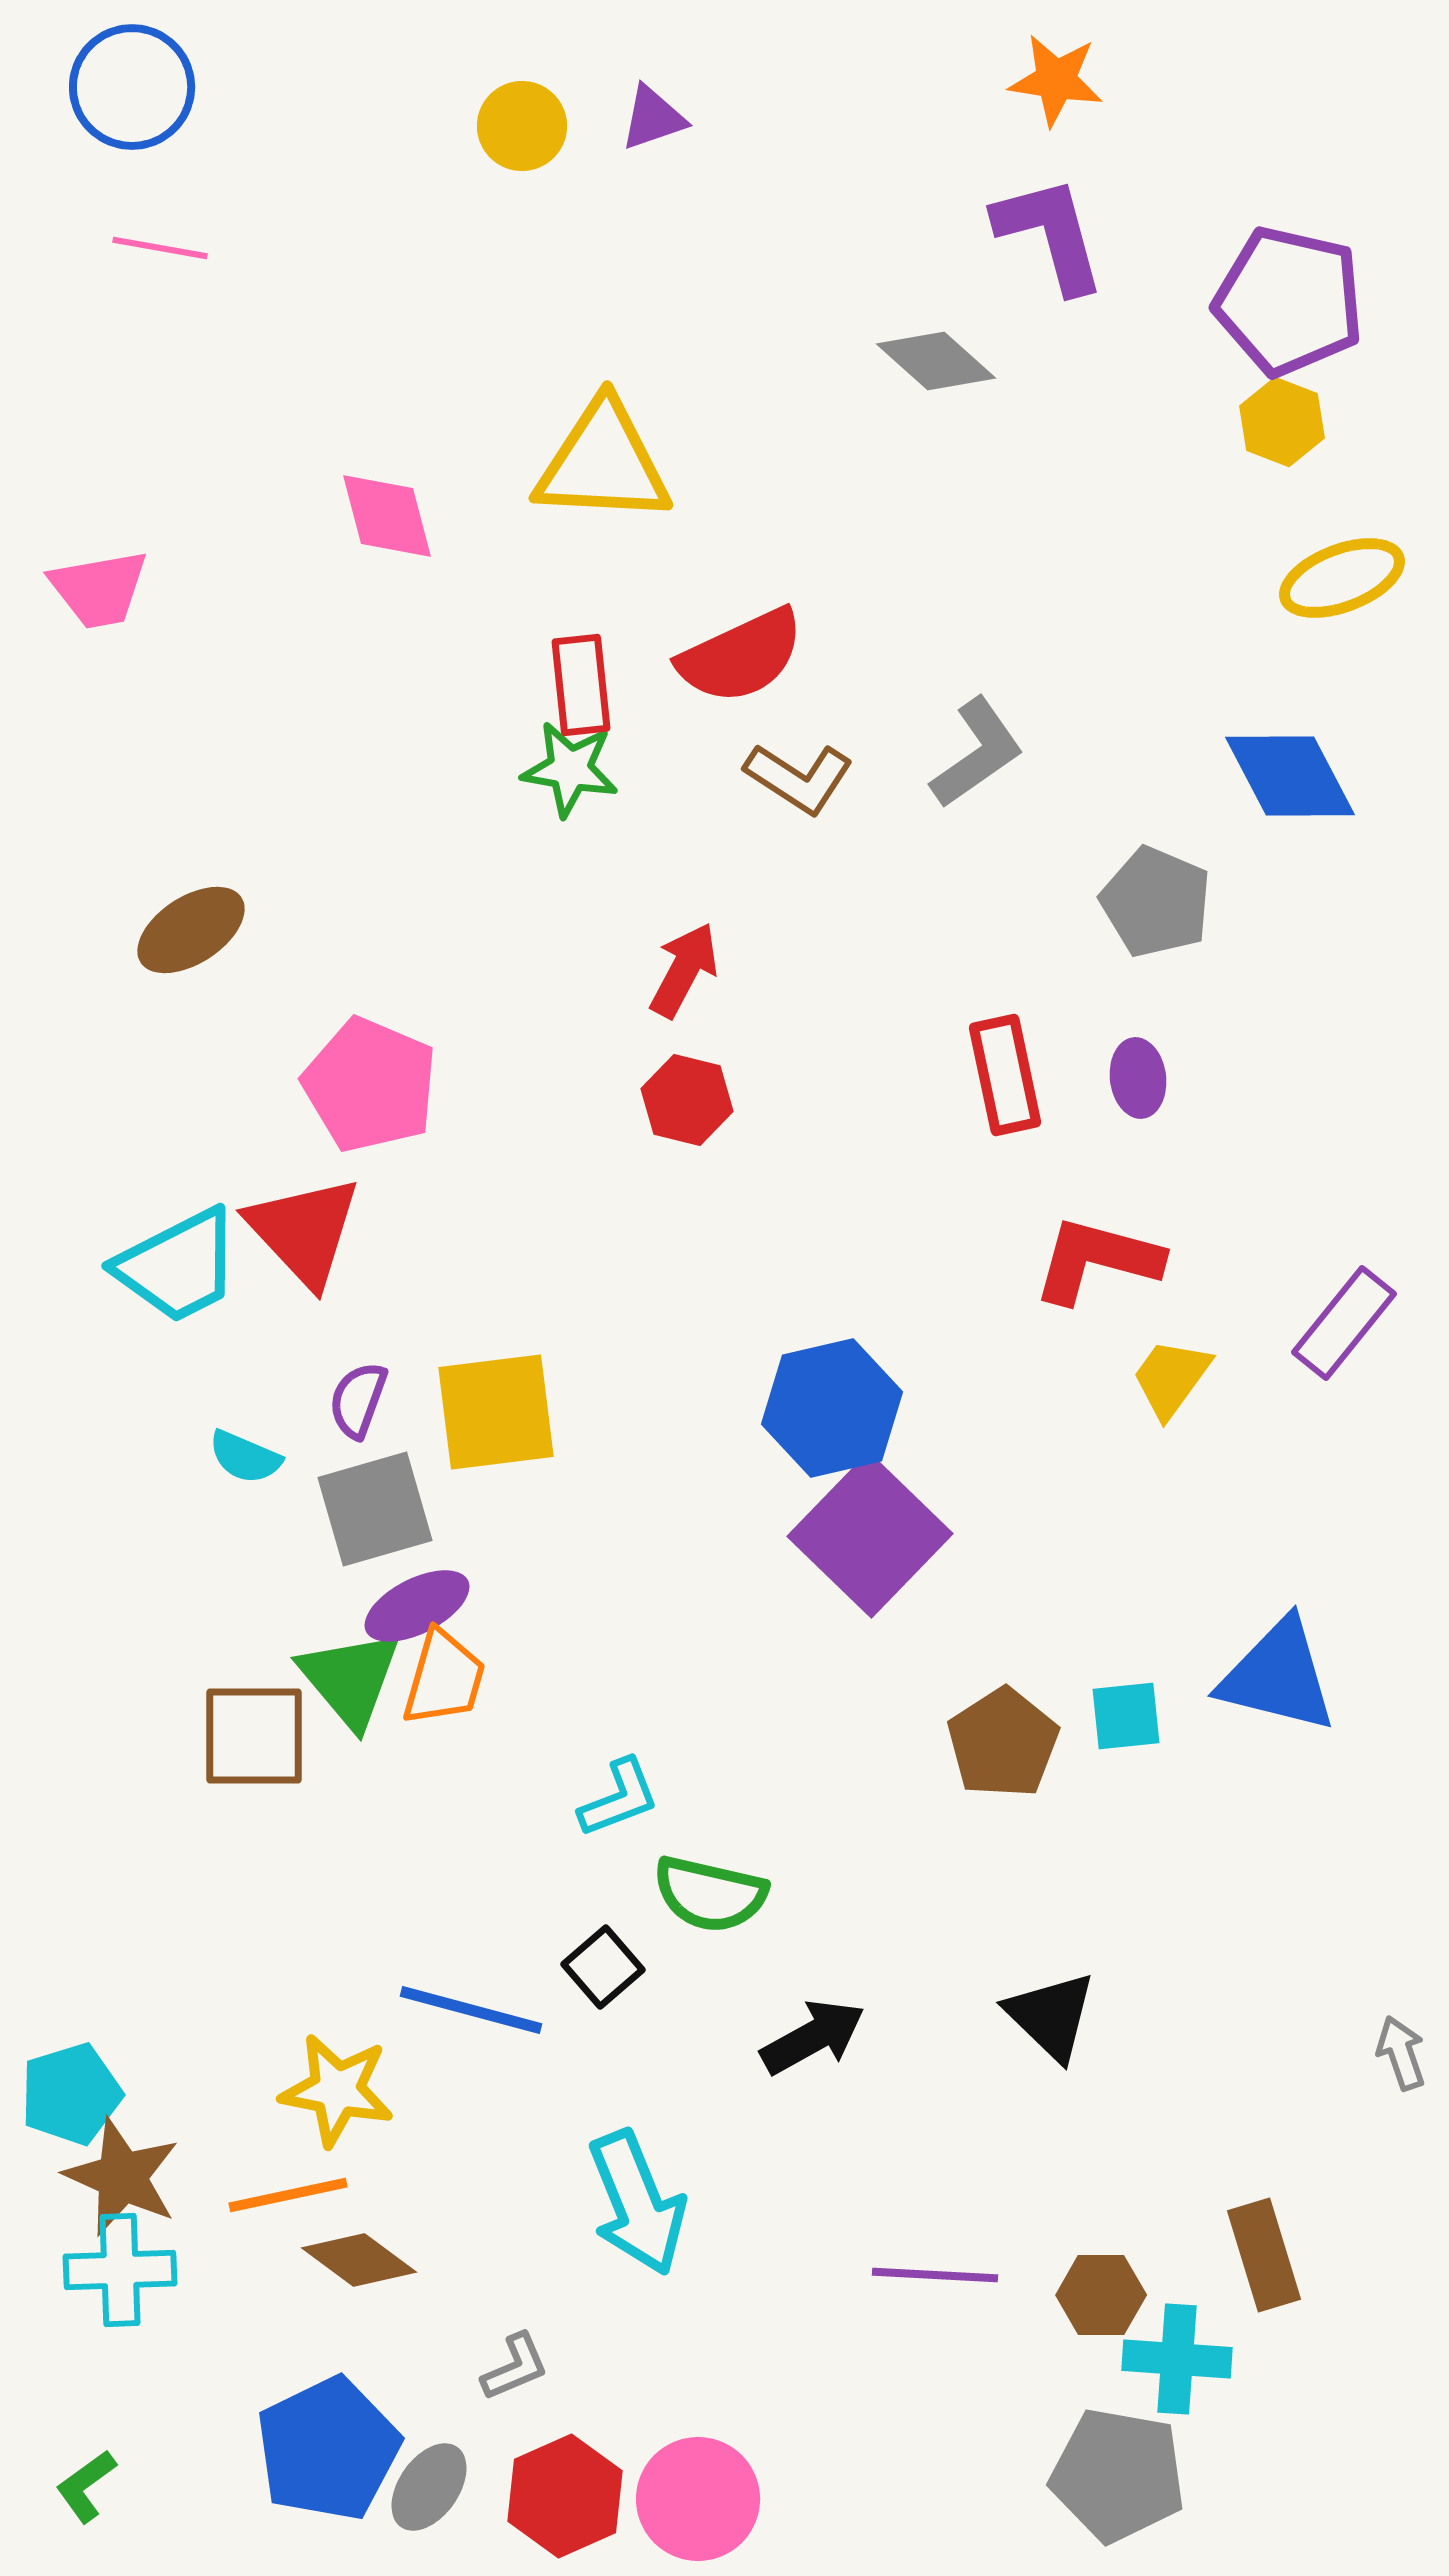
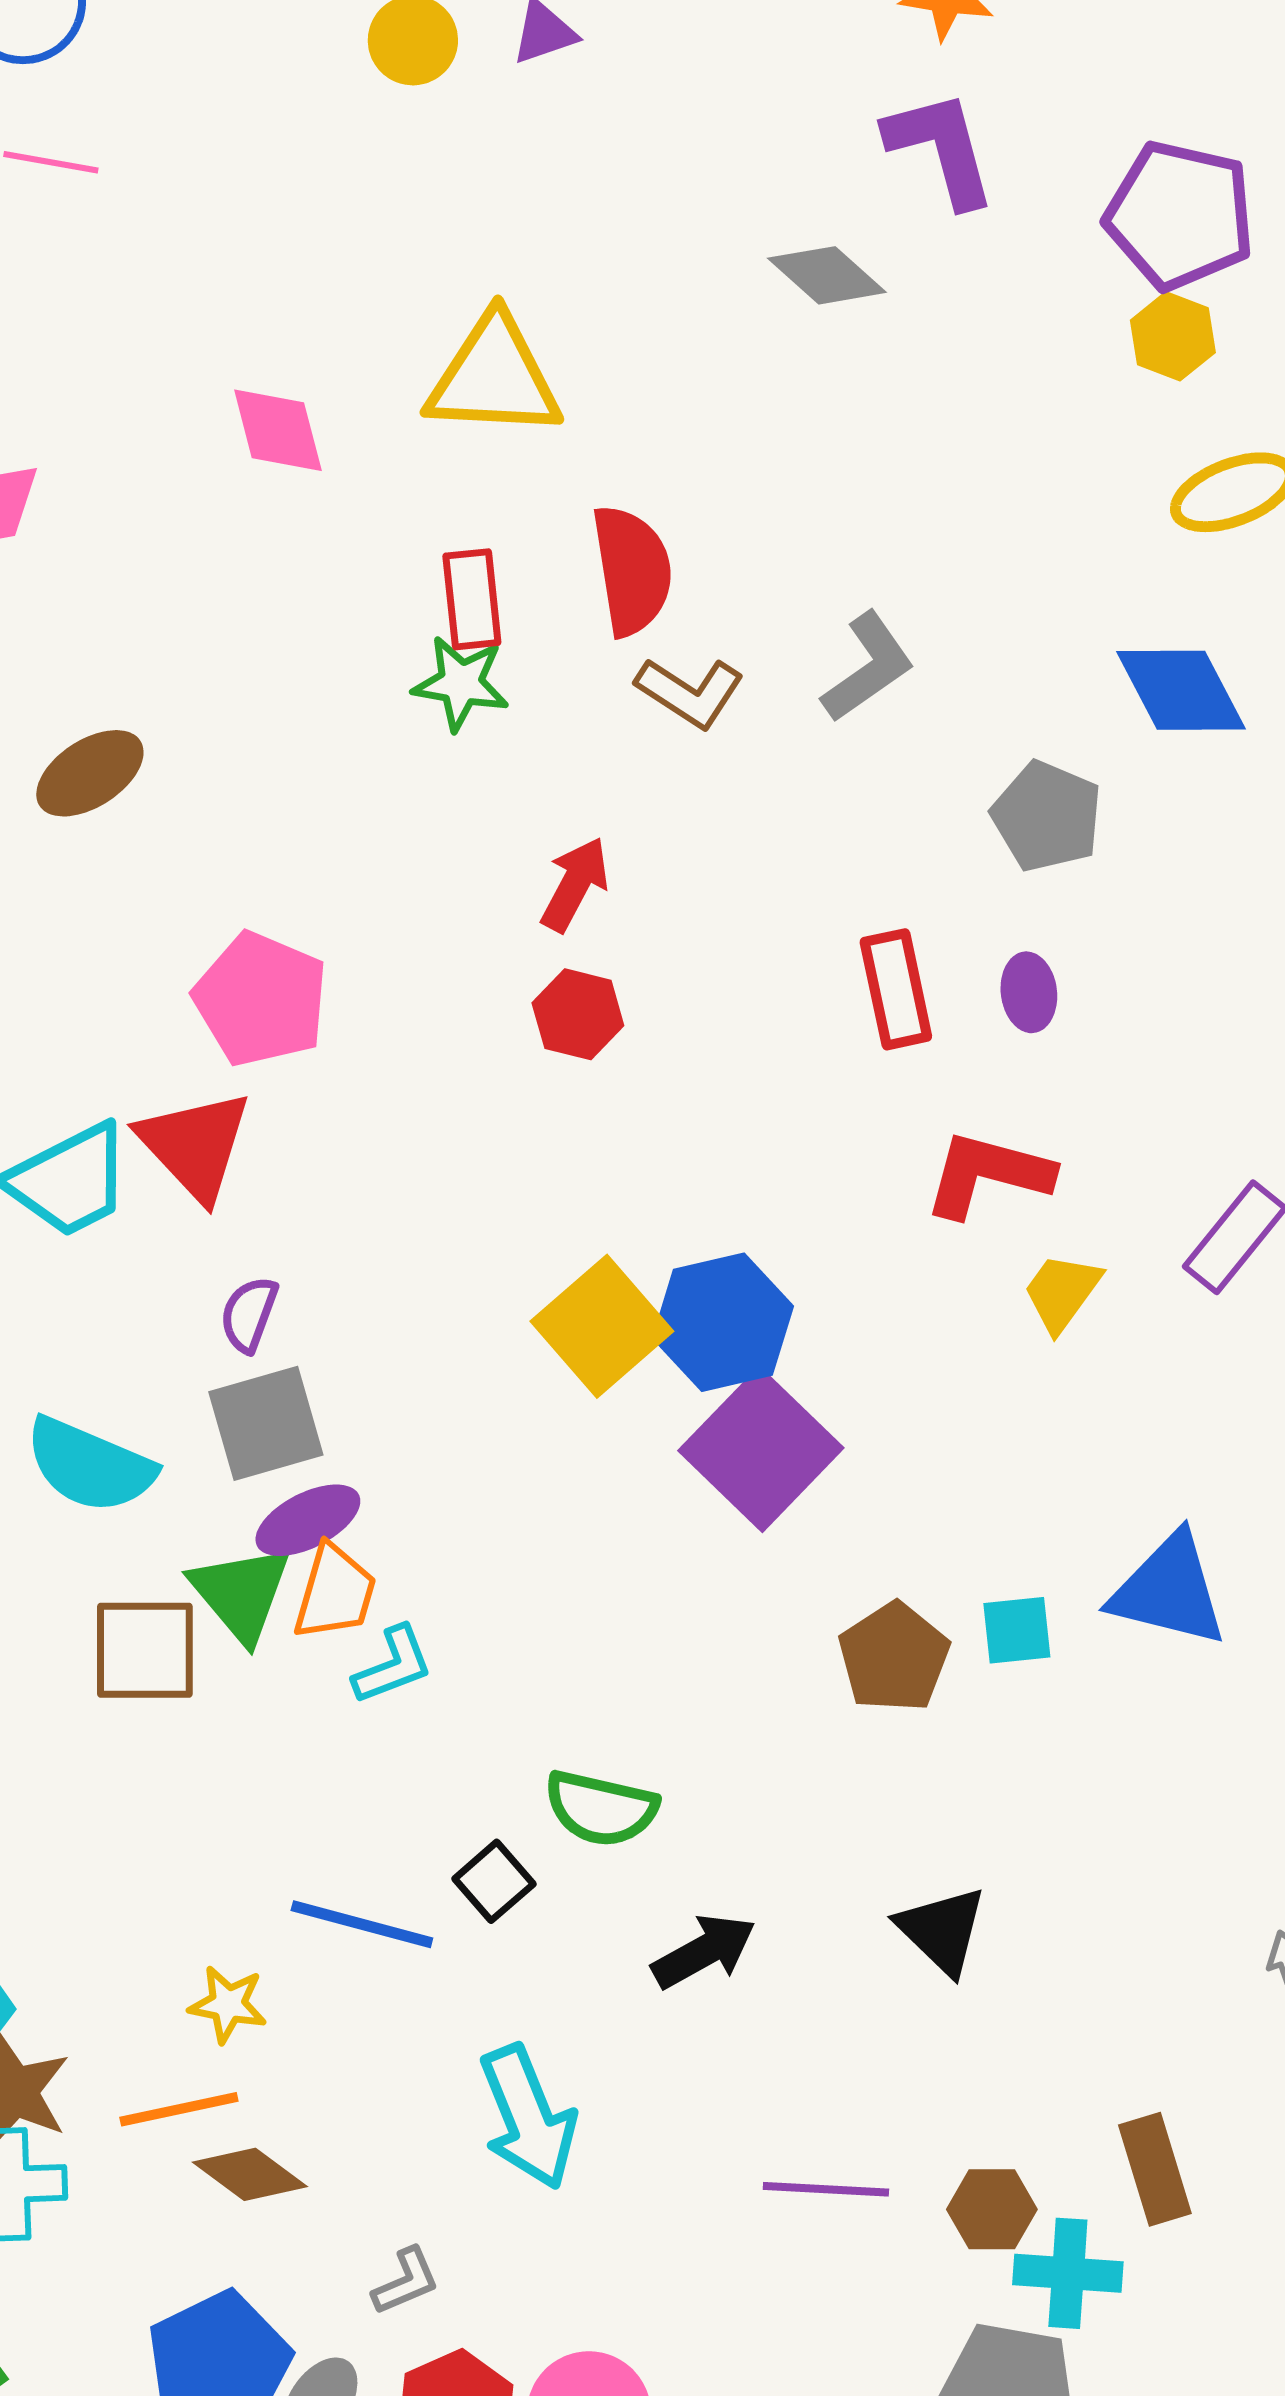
red semicircle: (741, 656) -> (632, 570), turned -74
brown ellipse: (191, 930) -> (90, 773), moved
yellow square: (496, 1412) -> (602, 1326), moved, turned -34
cyan semicircle: (245, 1457) -> (90, 1465), moved, size x1.8
cyan L-shape: (619, 1798) -> (393, 1665), moved
yellow star: (337, 2090) -> (228, 2004), size x0.7

